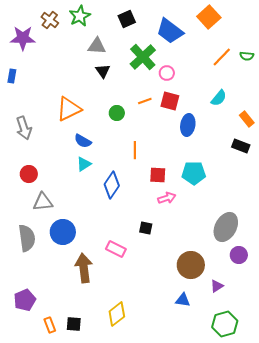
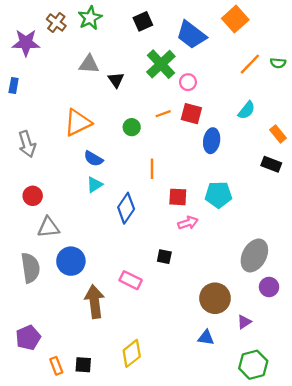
gray triangle: (97, 46) -> (89, 64), moved

